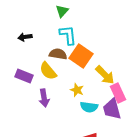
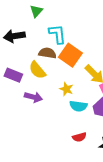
green triangle: (62, 11) -> (36, 11), moved
black arrow: (25, 37) -> (14, 36), size x1.5
purple arrow: (44, 98) -> (33, 97), turned -66

